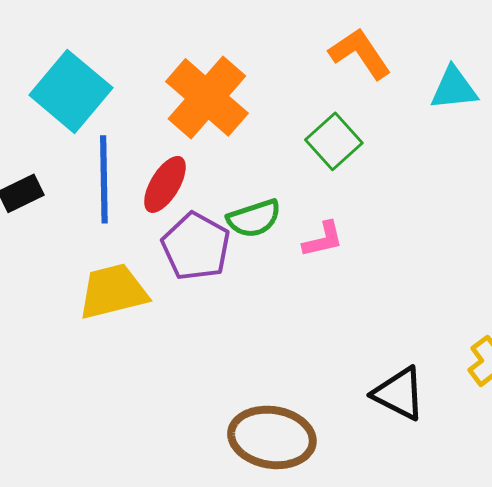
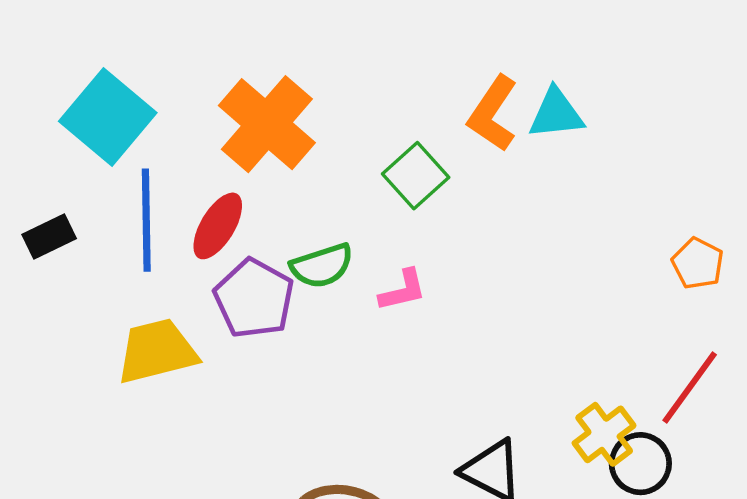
orange L-shape: (360, 53) -> (493, 114), moved, turned -112

